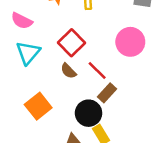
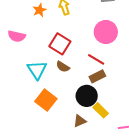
cyan triangle: (28, 53) -> (37, 70), moved
red line: (97, 70) -> (96, 59), moved
brown rectangle: (107, 93) -> (97, 76), turned 35

